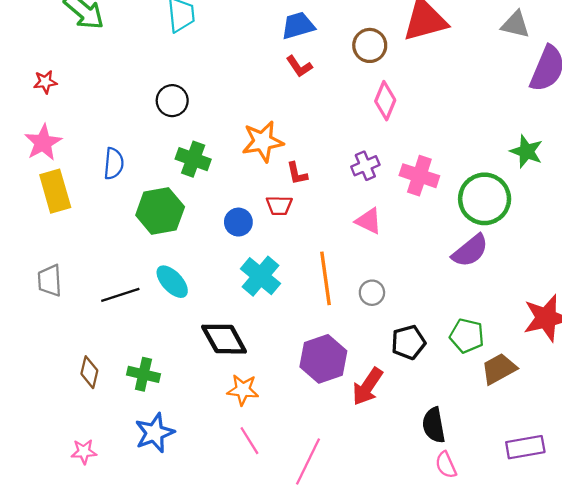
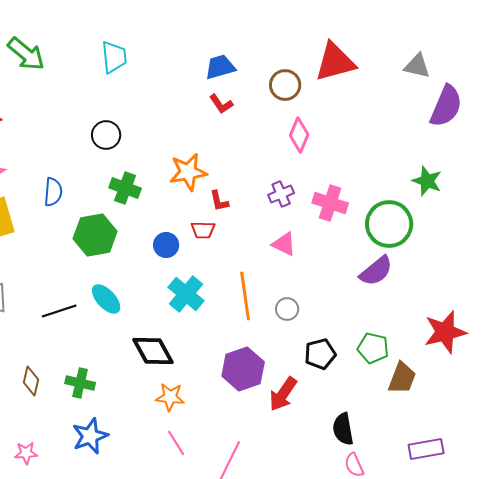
brown trapezoid: (499, 369) -> (402, 378), turned 140

